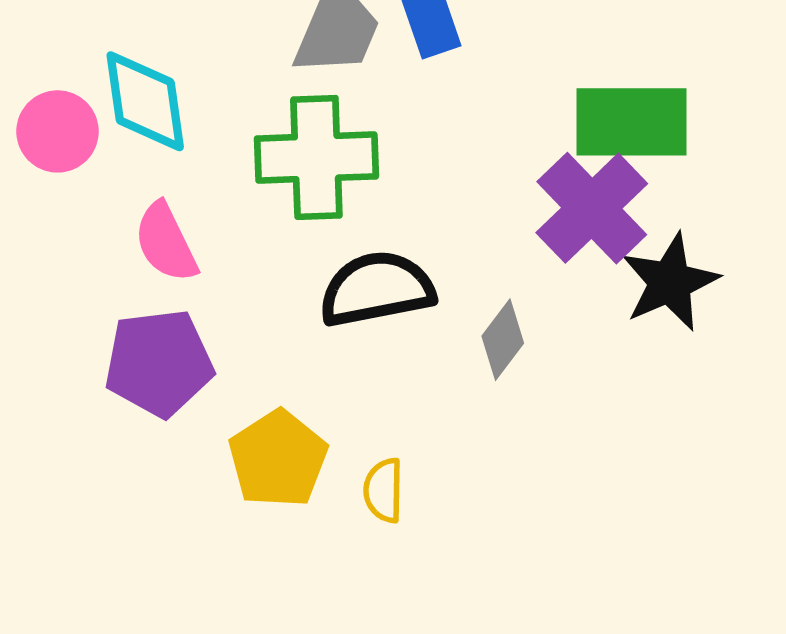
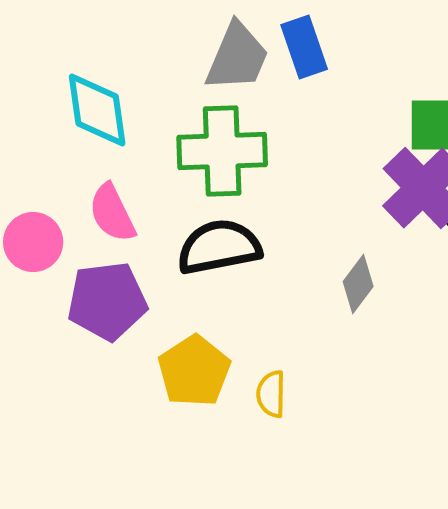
pink circle: (58, 131) -> (33, 242), moved
black semicircle: (377, 289) -> (219, 247), moved

